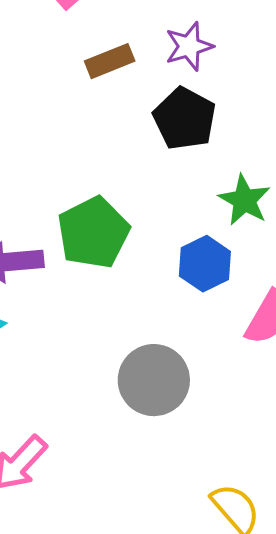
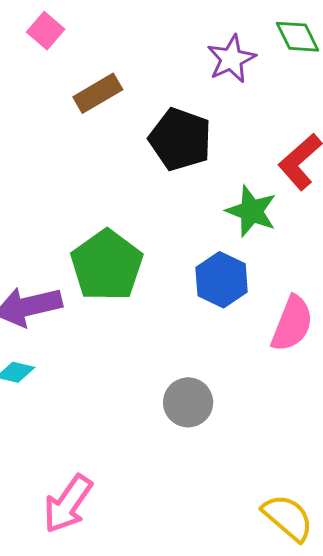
purple star: (189, 46) -> (231, 59), moved
gray circle: (154, 380) -> (188, 402), size x0.7

